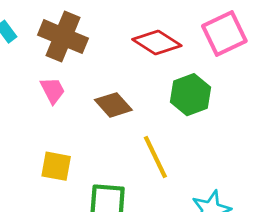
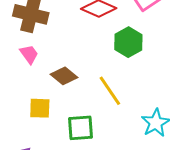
brown diamond: (113, 105) -> (64, 76), moved

